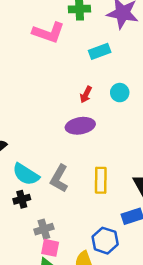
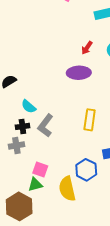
cyan semicircle: (26, 174) -> (29, 106), size x0.7
gray L-shape: (59, 178) -> (45, 126), moved
gray cross: (44, 229) -> (16, 145), moved

